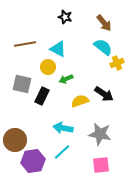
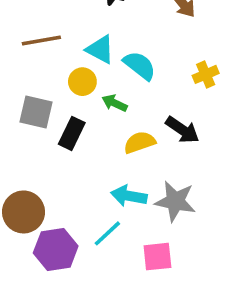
cyan semicircle: (103, 47) -> (140, 66), moved
green arrow: (66, 79) -> (115, 103), turned 48
cyan arrow: (63, 128) -> (129, 196), moved
pink square: (101, 165) -> (157, 257), moved

